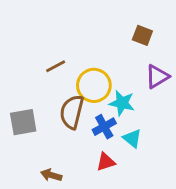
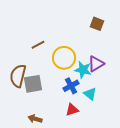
purple triangle: (157, 77) -> (96, 64), moved
brown semicircle: (72, 112) -> (18, 76), moved
gray square: (23, 122) -> (33, 84), moved

